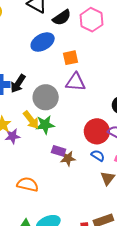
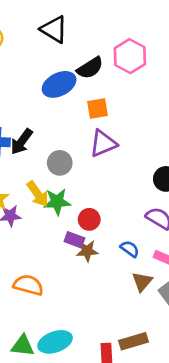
black semicircle: (62, 18) -> (90, 68), moved
purple triangle: (76, 82) -> (103, 143), turned -30
gray circle: (46, 97) -> (60, 163), size x0.7
red circle: (97, 131) -> (89, 219), moved, size x0.6

